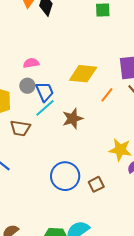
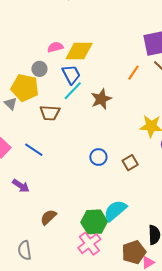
yellow diamond: (83, 74) -> (79, 51), moved
gray circle: (27, 86) -> (39, 69), moved
blue circle: (65, 176) -> (98, 157), size x0.6

